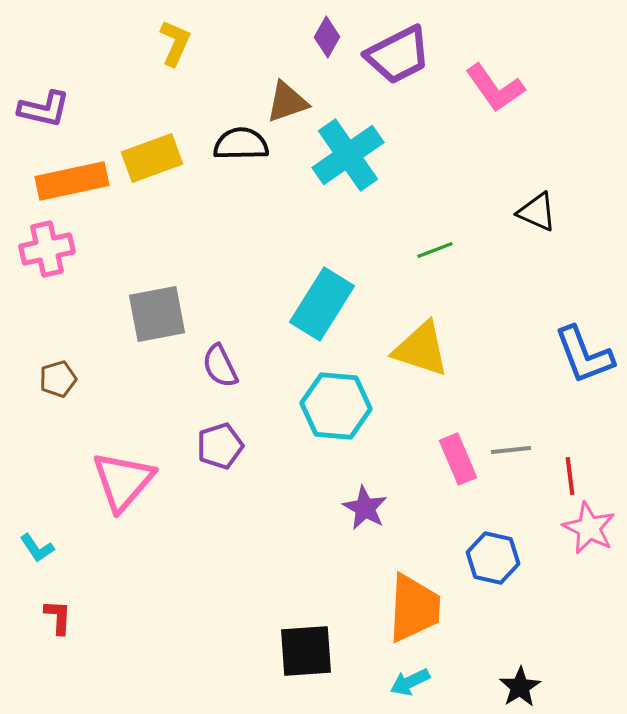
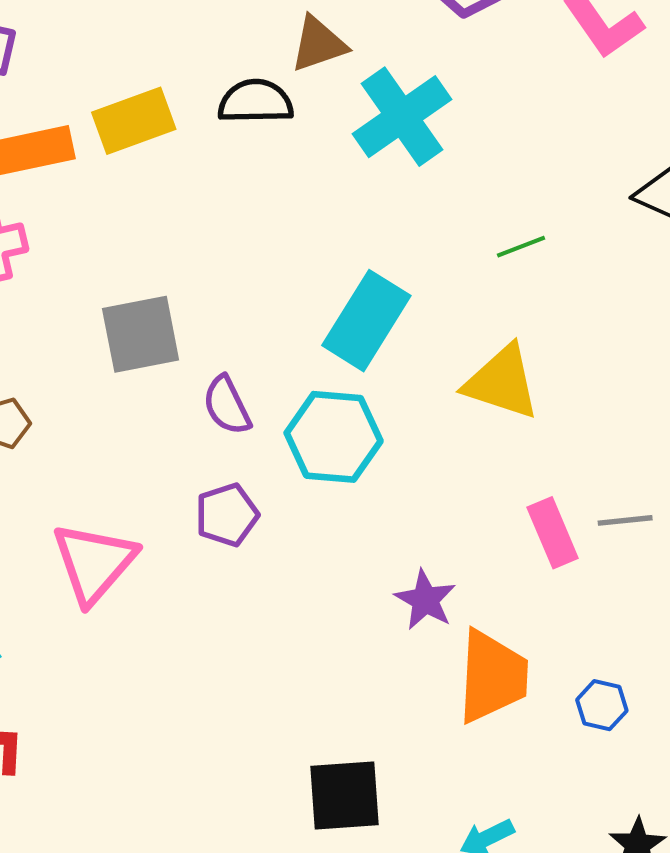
cyan hexagon: (336, 406) -> (334, 437), moved
blue hexagon: (493, 558) -> (602, 705), moved, size x0.7
orange trapezoid: (414, 608) -> (492, 676), moved

